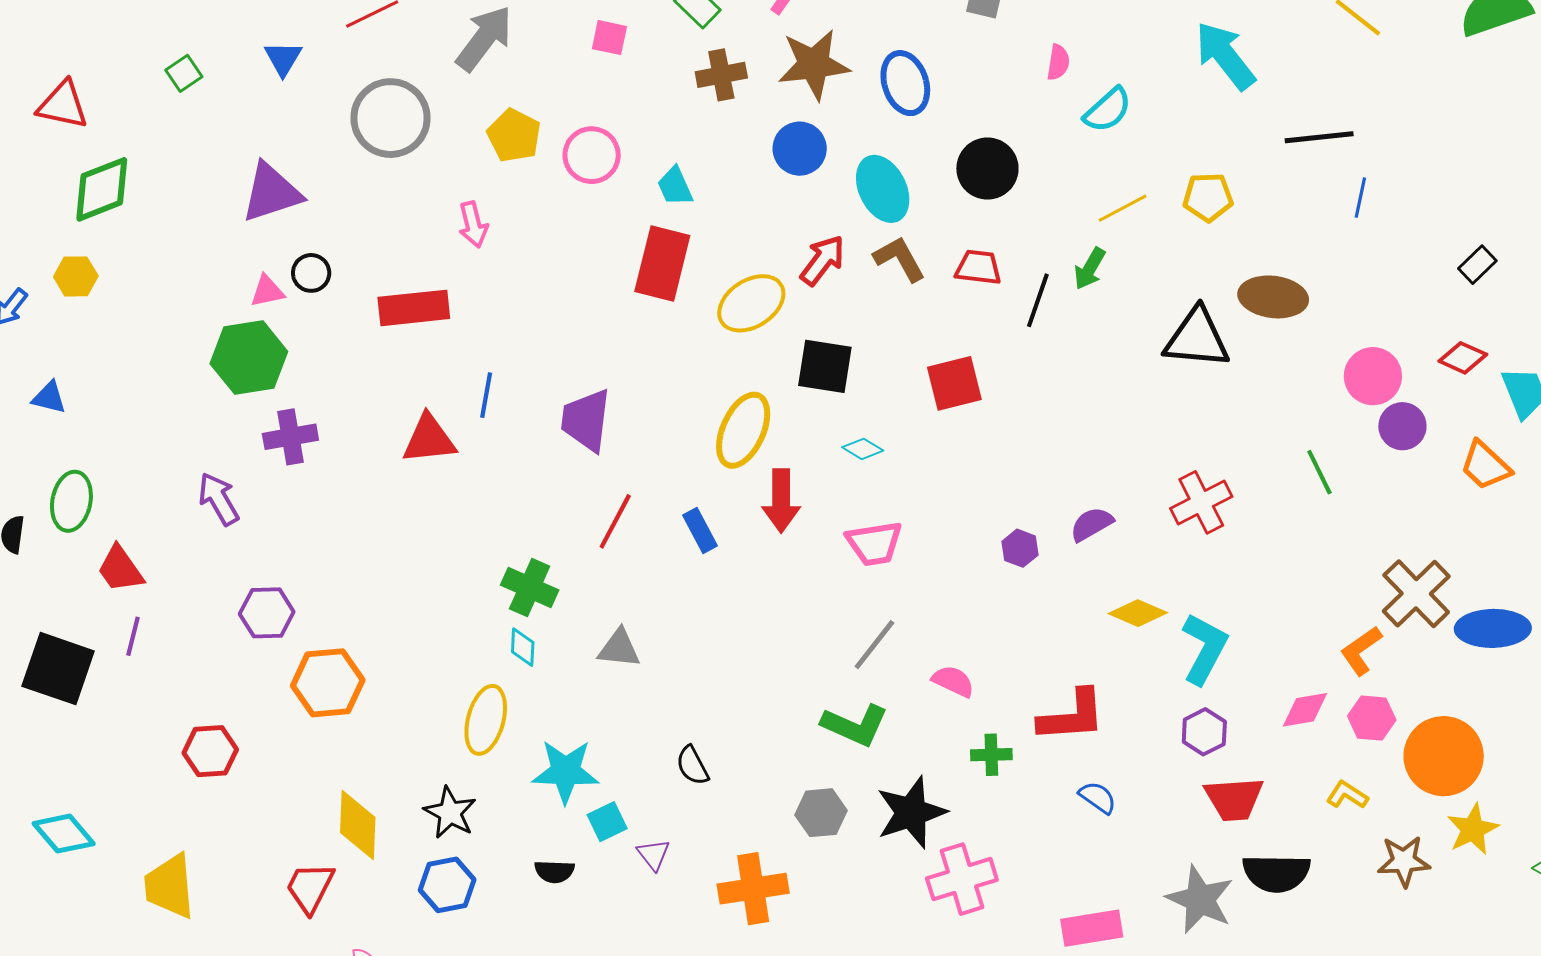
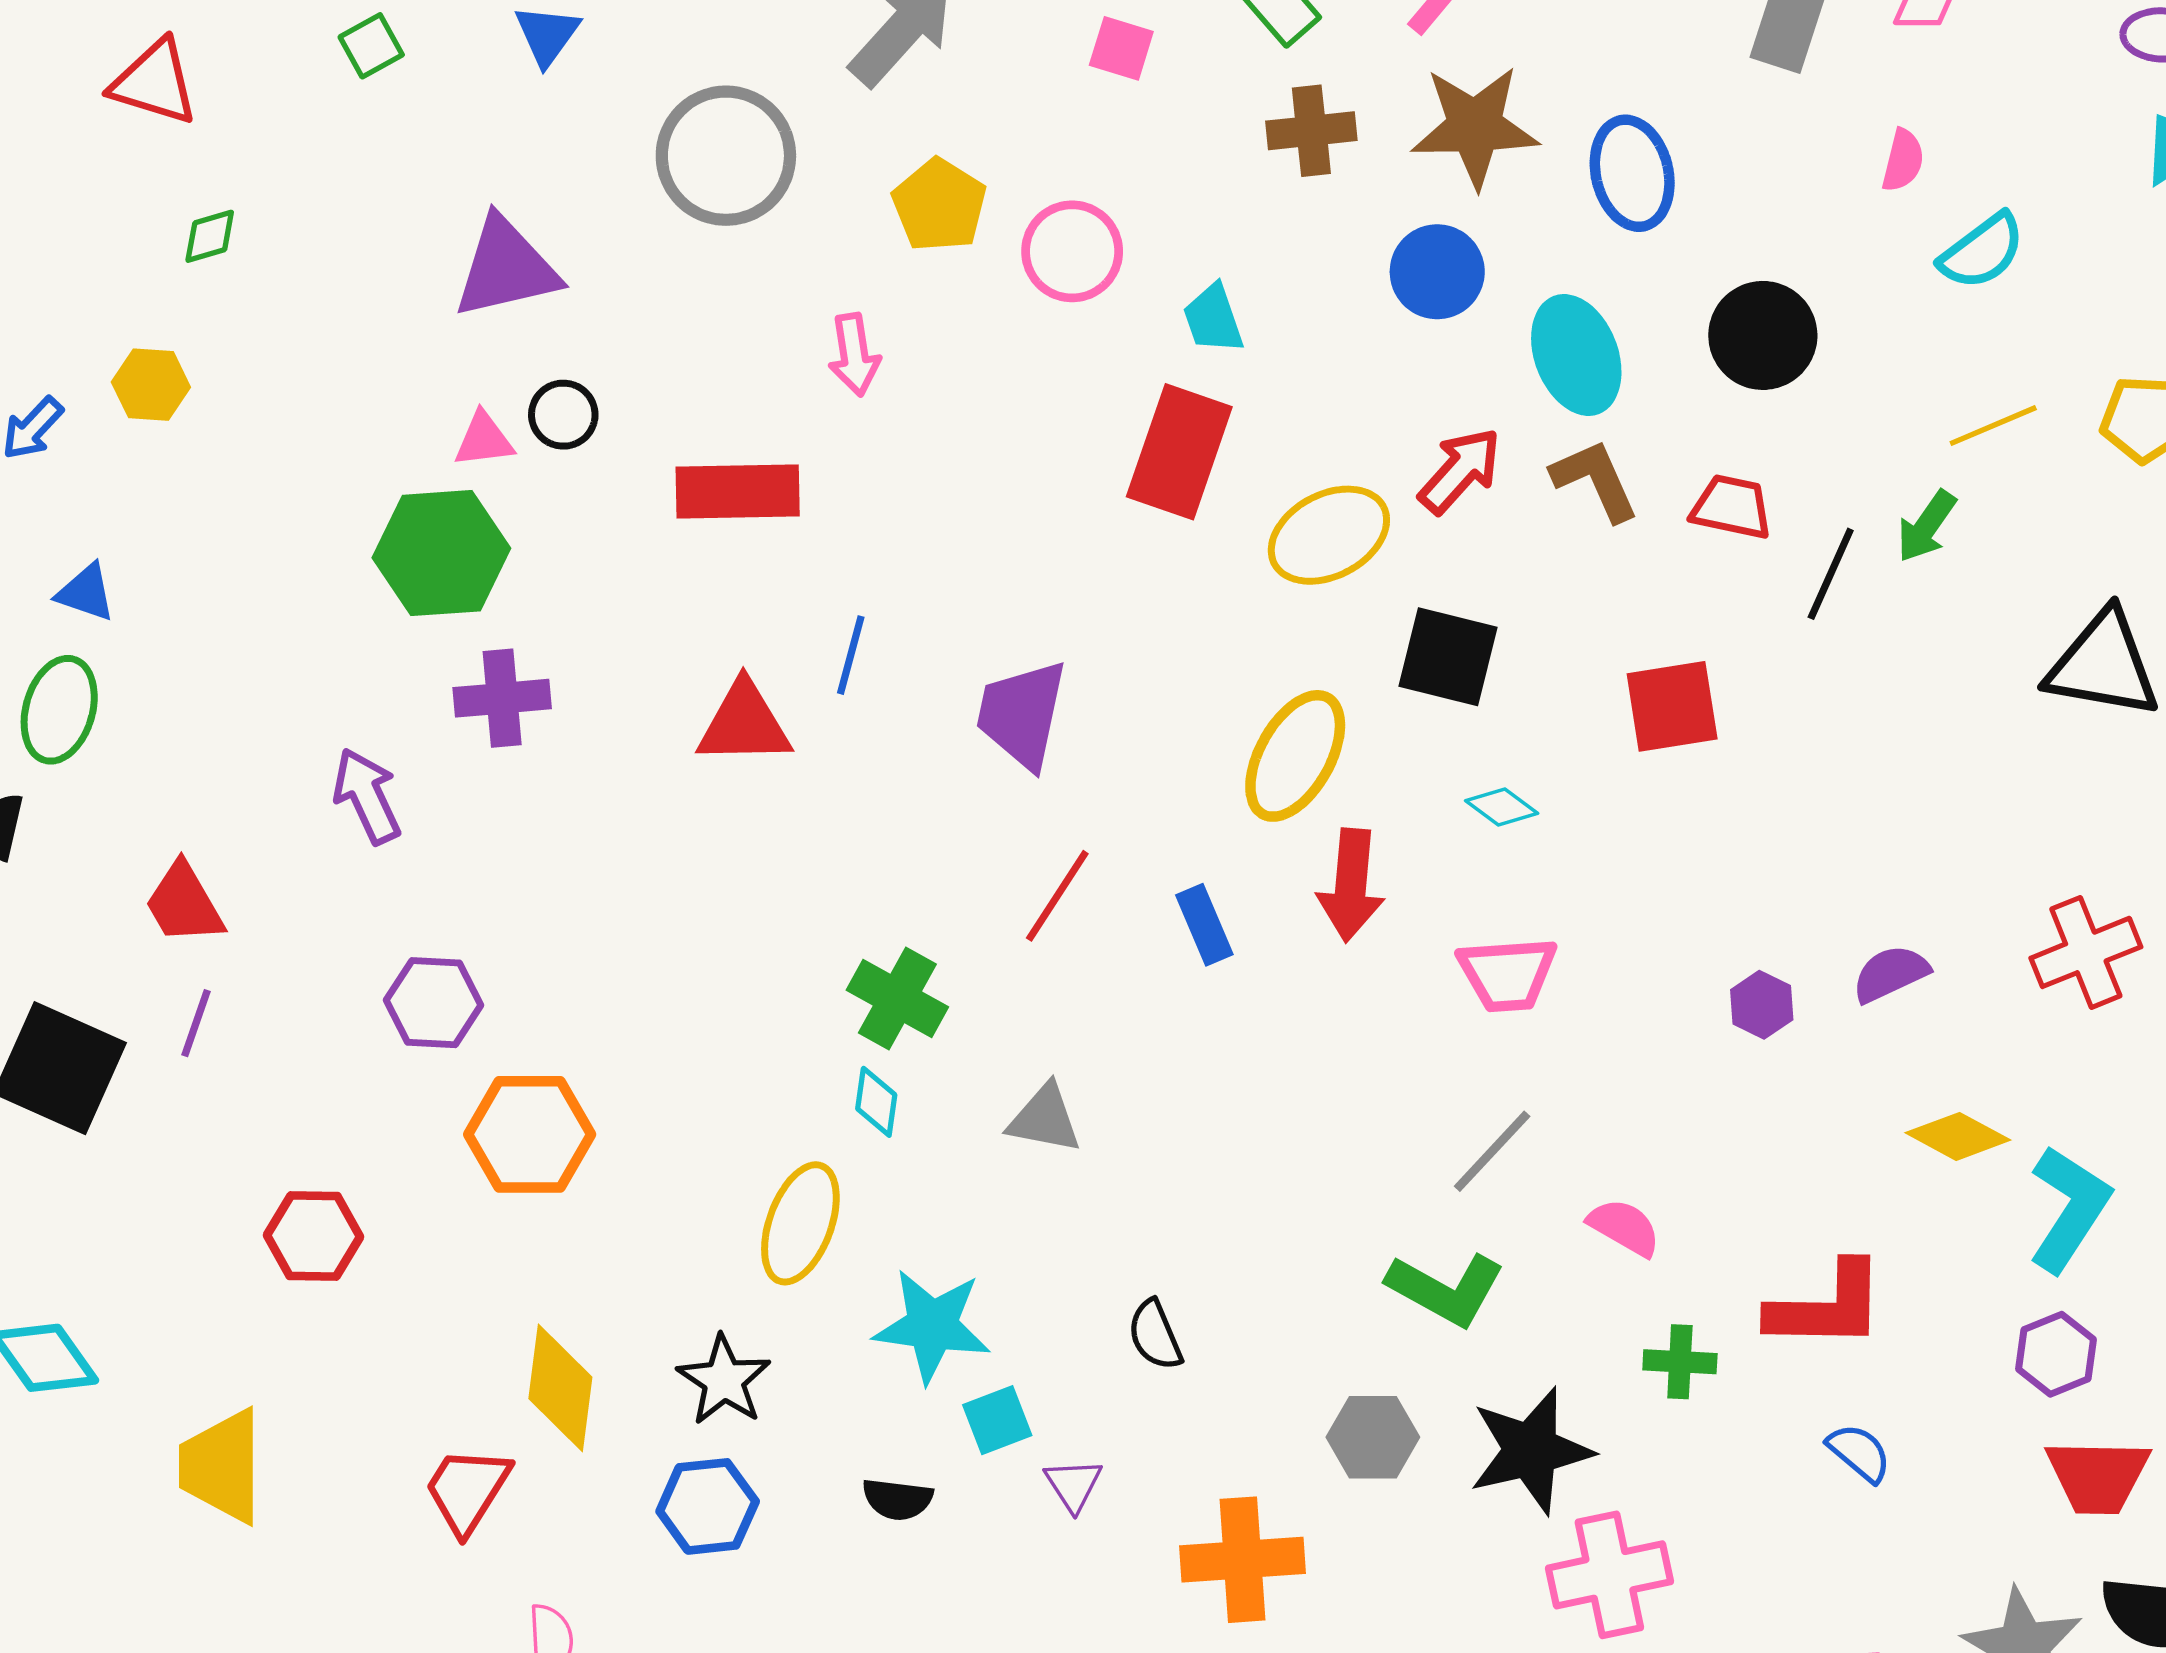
green diamond: (102, 189) -> (210, 236), size x0.5
green ellipse: (71, 501) -> (59, 710), moved

